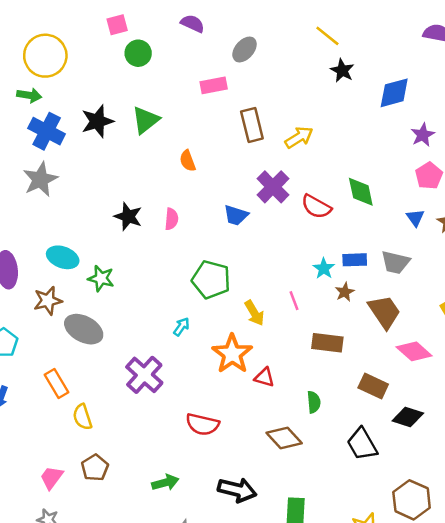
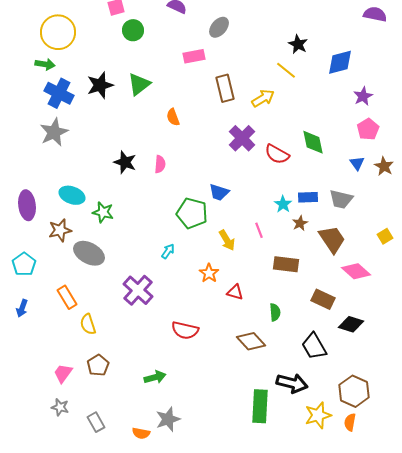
yellow line: (327, 36) -> (286, 70), moved
blue trapezoid: (236, 215) -> (219, 192), moved
orange star: (232, 354) -> (209, 273), size x0.6
black arrow: (237, 490) -> (292, 383), moved

